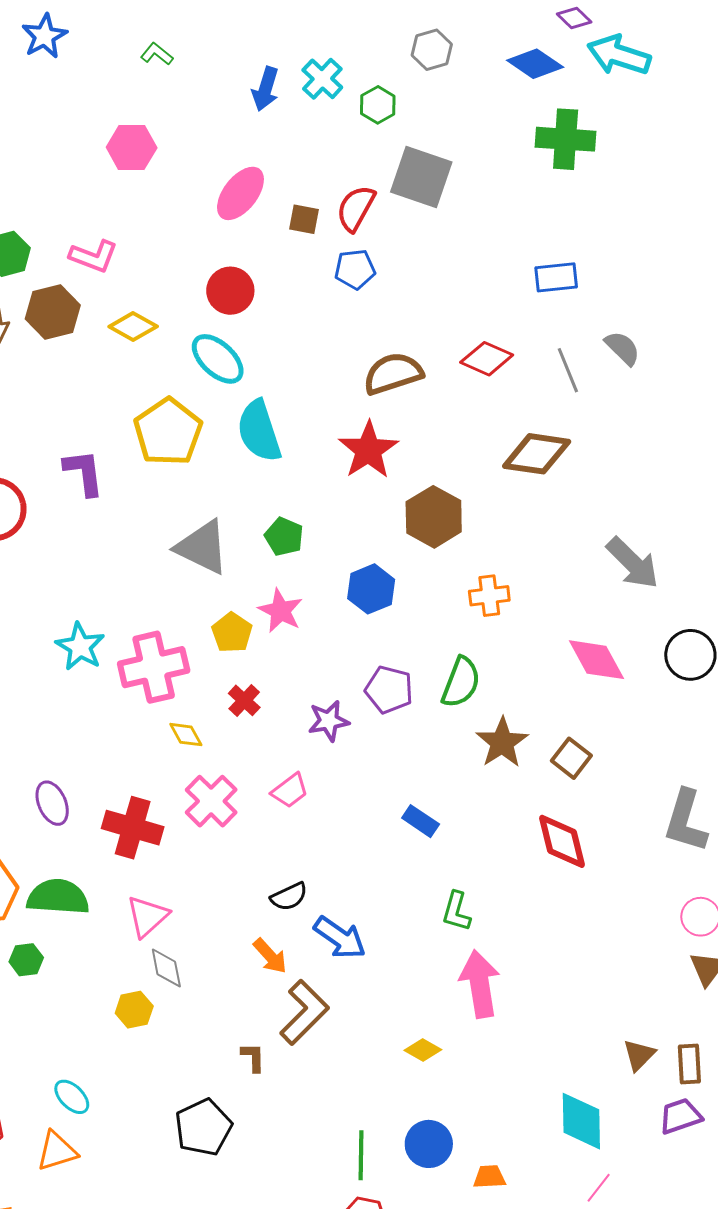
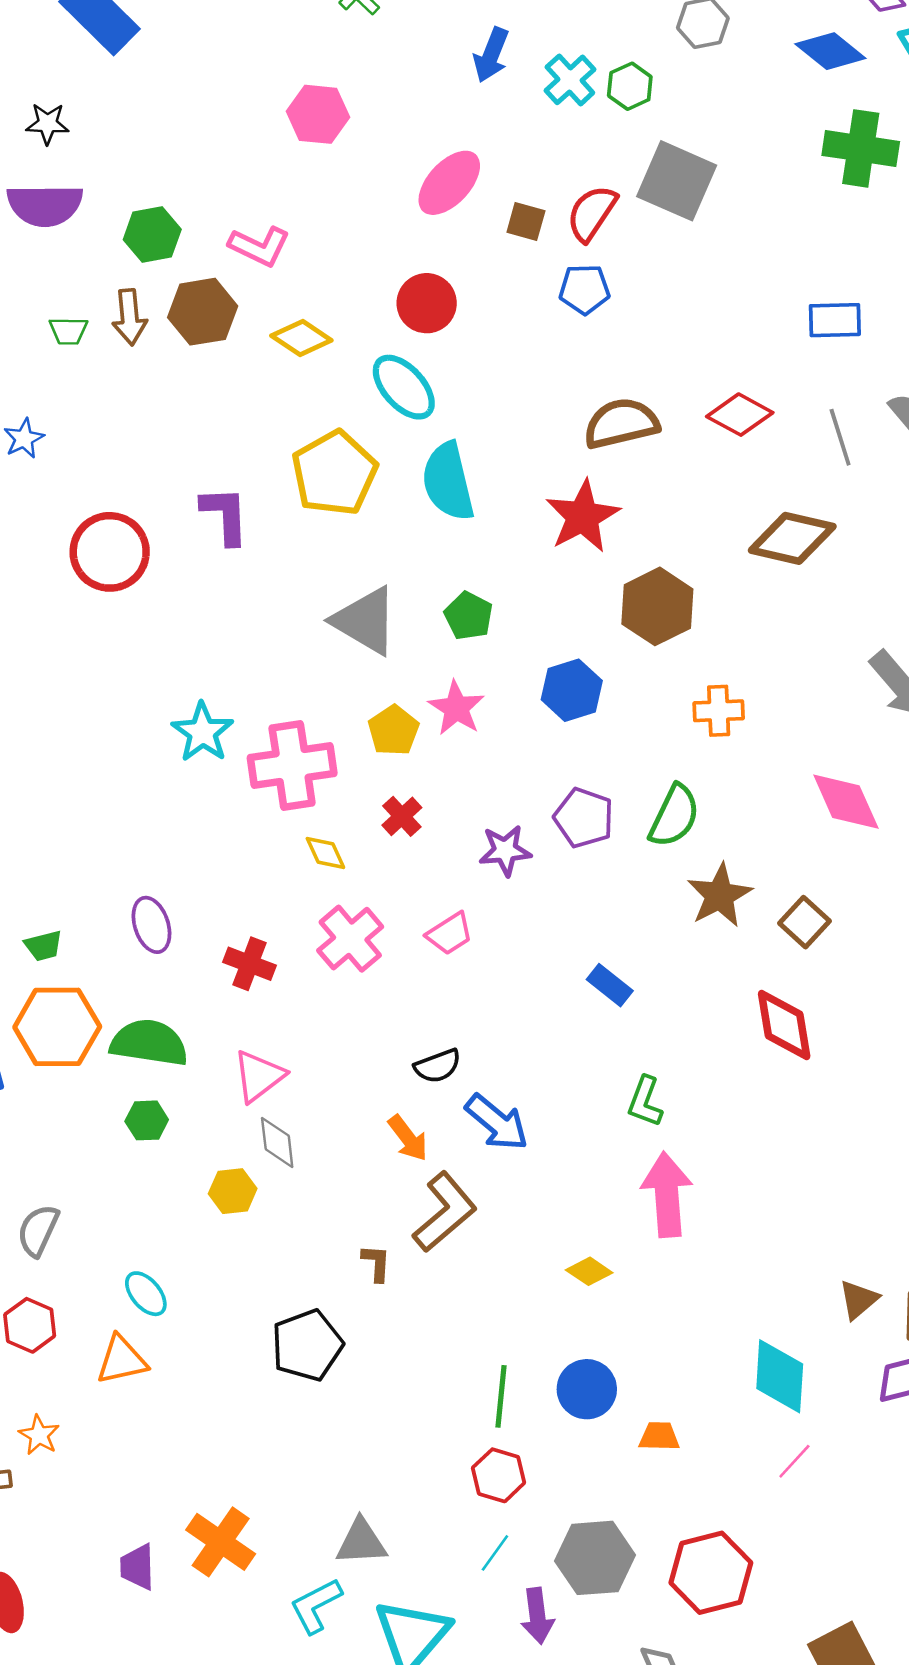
cyan cross: (322, 79) -> (570, 80), moved
red cross: (133, 828) -> (249, 964), size x0.7
green hexagon: (26, 960) -> (147, 1120), moved

